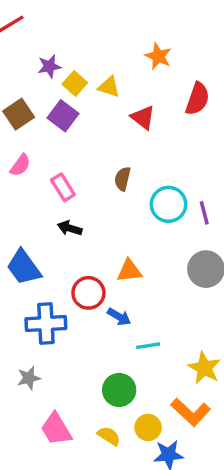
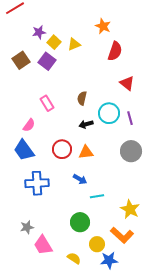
yellow triangle: (109, 87) -> (74, 44), turned -40
red semicircle: (197, 99) -> (115, 51), moved
red triangle: (143, 117) -> (127, 83), moved
pink semicircle: (20, 165) -> (29, 125), moved
black arrow: (70, 228) -> (86, 124), moved, turned -32
red circle: (88, 293) -> (62, 149), moved
gray star: (29, 378) -> (27, 227), moved
yellow semicircle: (109, 436) -> (74, 258), moved

